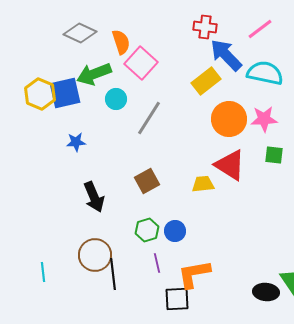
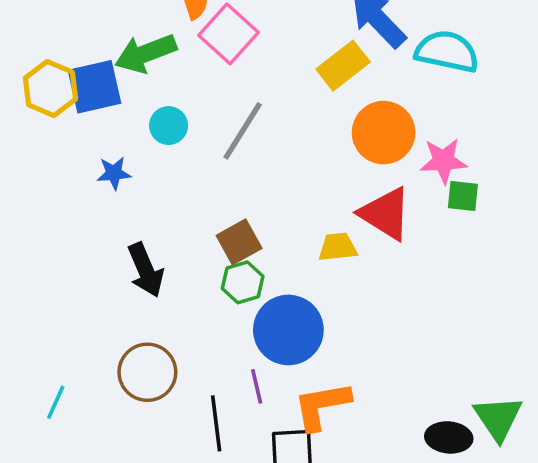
cyan circle: (116, 99) -> (169, 126), moved
pink star: (264, 119) -> (443, 161), moved
green hexagon: (147, 230) -> (243, 282), moved
blue circle: (175, 231) -> (288, 330), size x1.8
cyan line: (43, 272) -> (56, 402), turned 30
black line: (113, 274) -> (216, 423), moved

